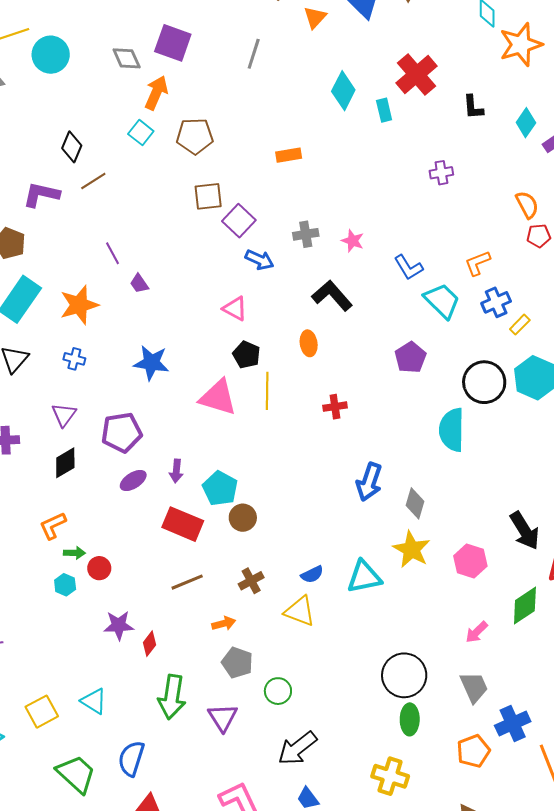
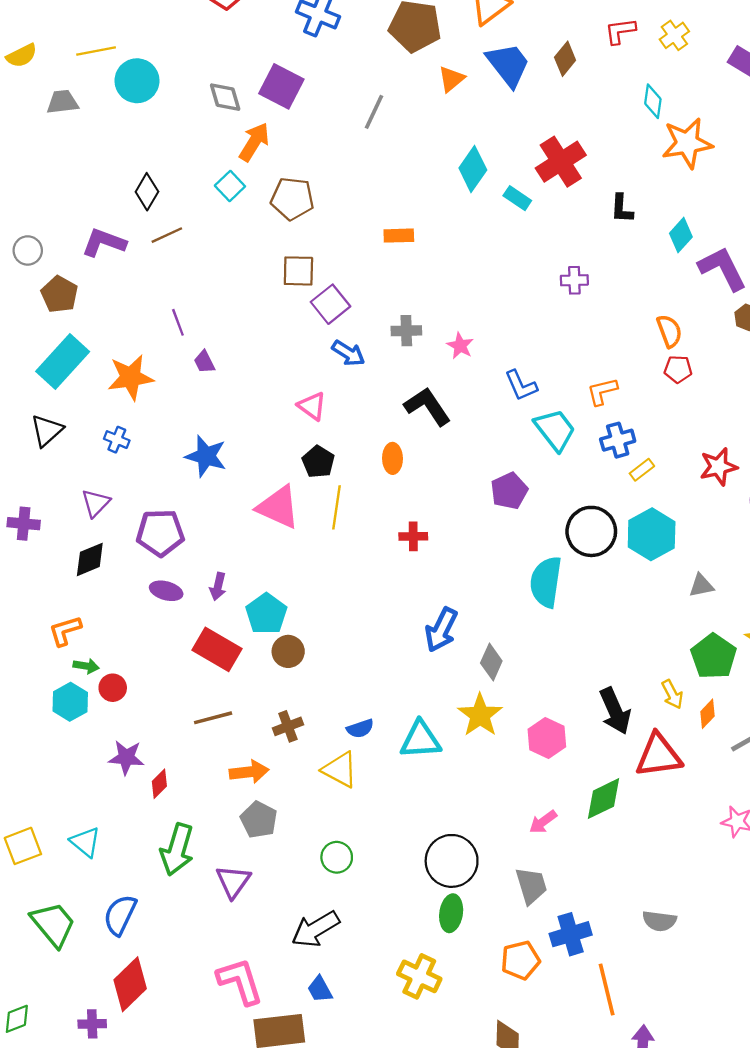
cyan rectangle: (384, 110) -> (517, 198), turned -50
purple ellipse: (133, 481) -> (166, 591), turned 40
cyan hexagon: (65, 585) -> (70, 702), size x1.4
orange arrow: (224, 623) -> (249, 772), size x1.4
green circle: (278, 691) -> (337, 857), moved

